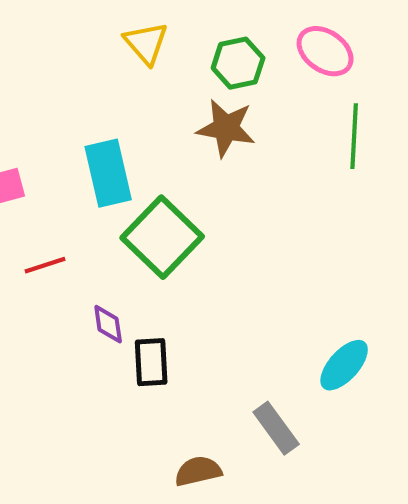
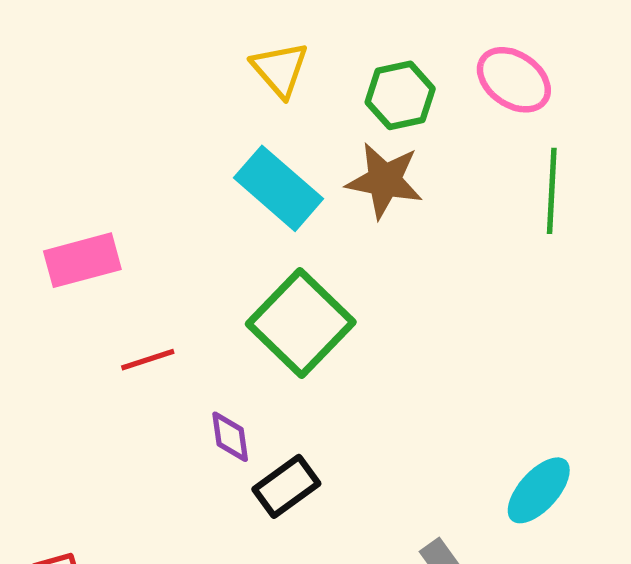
cyan rectangle: (108, 173) -> (279, 188), moved, turned -36
black rectangle: (151, 362) -> (286, 486), turned 57

